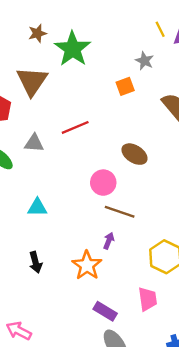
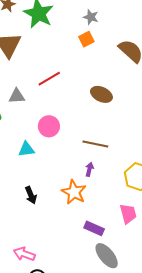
gray star: (144, 61) -> (91, 17), moved
pink circle: (103, 183) -> (49, 126), moved

